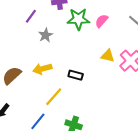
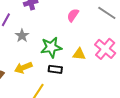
green star: (78, 19) -> (51, 47), moved
yellow triangle: (108, 56) -> (79, 54), moved

